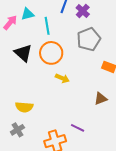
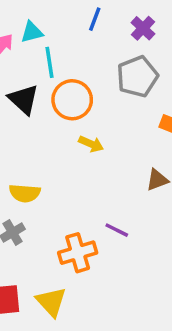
purple cross: (83, 11) -> (143, 28), moved
cyan line: (47, 26) -> (50, 62), moved

